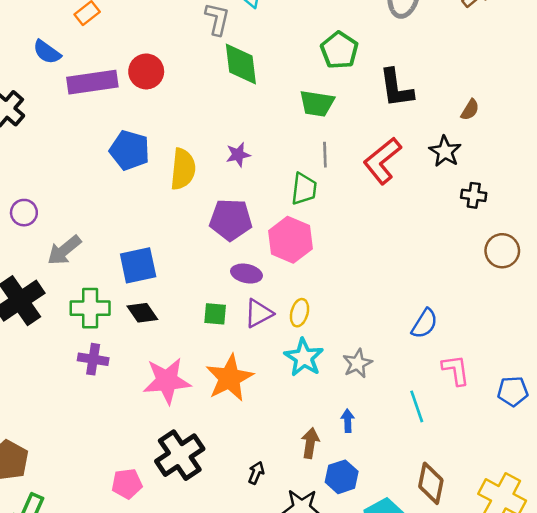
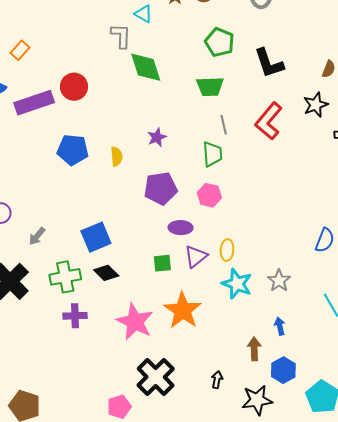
black star: (445, 151) -> (316, 105), turned 30
yellow semicircle: (183, 169) -> (116, 156), size x0.6
pink hexagon: (290, 240) -> (209, 195), size x0.7
gray arrow: (64, 250) -> (37, 236), size x0.7
pink star: (167, 381) -> (135, 322), turned -30

